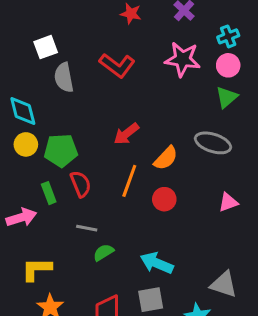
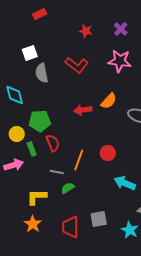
red arrow: (126, 134) -> (83, 110), turned 30
yellow circle: (26, 144) -> (17, 134), moved
orange semicircle: (166, 158) -> (109, 101), moved
orange line: (129, 181) -> (79, 160), moved
cyan arrow: (157, 263) -> (125, 183), moved
yellow L-shape: (37, 269) -> (37, 197), moved

